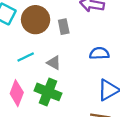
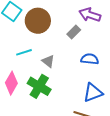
gray rectangle: (64, 27) -> (74, 32), moved, turned 48

